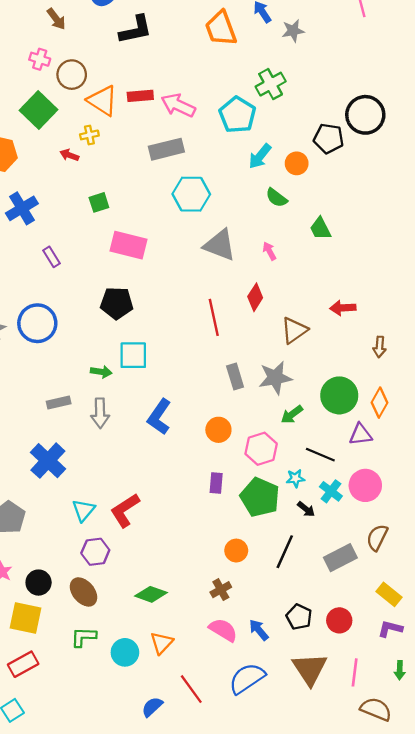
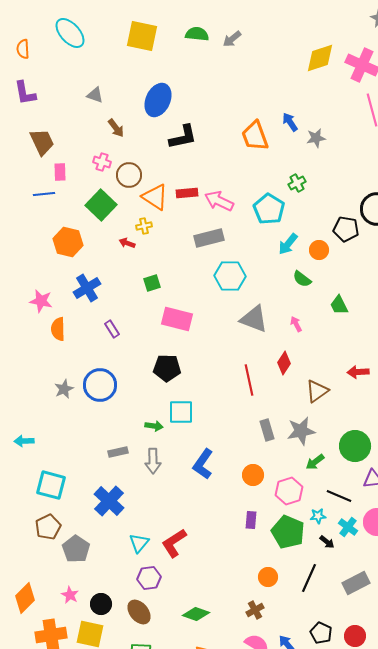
green cross: (271, 84) -> (297, 183), size x0.7

